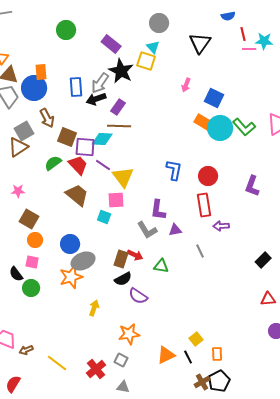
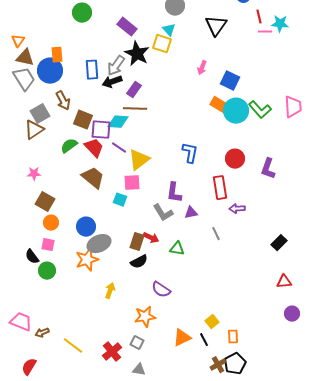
red circle: (208, 176) -> (235, 159), moved
yellow triangle: (123, 177) -> (139, 160), turned 30
purple semicircle: (138, 296) -> (161, 290), moved

